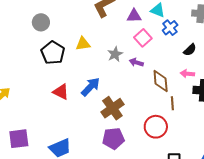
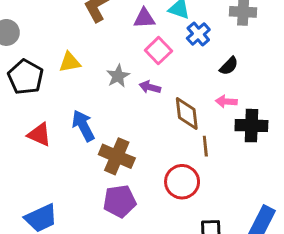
blue arrow: (91, 87) -> (83, 126), turned -70
brown cross: (112, 108) -> (117, 156), turned -30

